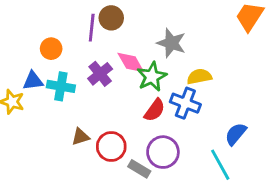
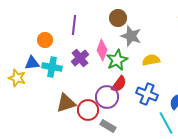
brown circle: (111, 18) -> (118, 18), moved
pink diamond: (131, 63) -> (102, 50), turned 50
blue cross: (185, 103) -> (147, 94), moved
brown triangle: (80, 137) -> (66, 103), size x1.5
purple circle: (163, 152) -> (107, 97), moved

